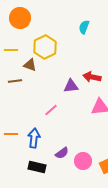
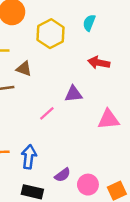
yellow hexagon: (45, 47) -> (51, 34), moved
red arrow: (92, 77) -> (99, 63), moved
pink line: (51, 110) -> (47, 113), moved

